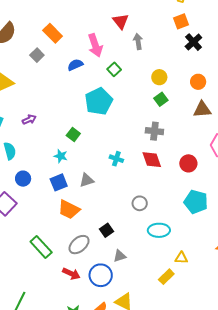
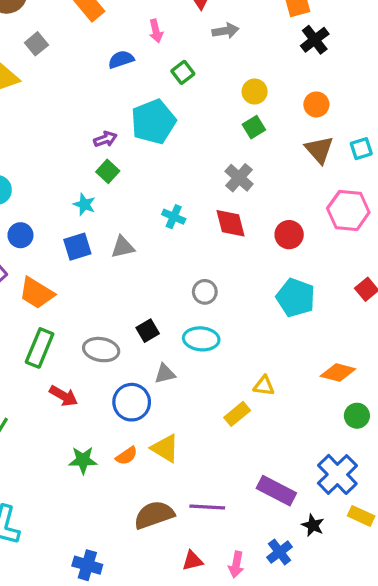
gray arrow: (138, 41) -> (225, 31), turned 84
pink arrow: (95, 45) -> (156, 31), size x0.6
gray square: (37, 55) -> (36, 44), moved
brown triangle: (202, 109) -> (319, 150), turned 48
purple arrow: (29, 119) -> (105, 139), moved
gray cross: (154, 131) -> (239, 178), turned 30
orange trapezoid: (69, 209) -> (37, 293), moved
cyan ellipse: (159, 230) -> (201, 339), moved
gray ellipse: (79, 245) -> (101, 350), turned 45
green rectangle: (41, 247) -> (40, 348), turned 60
red arrow: (71, 274) -> (64, 396), moved

